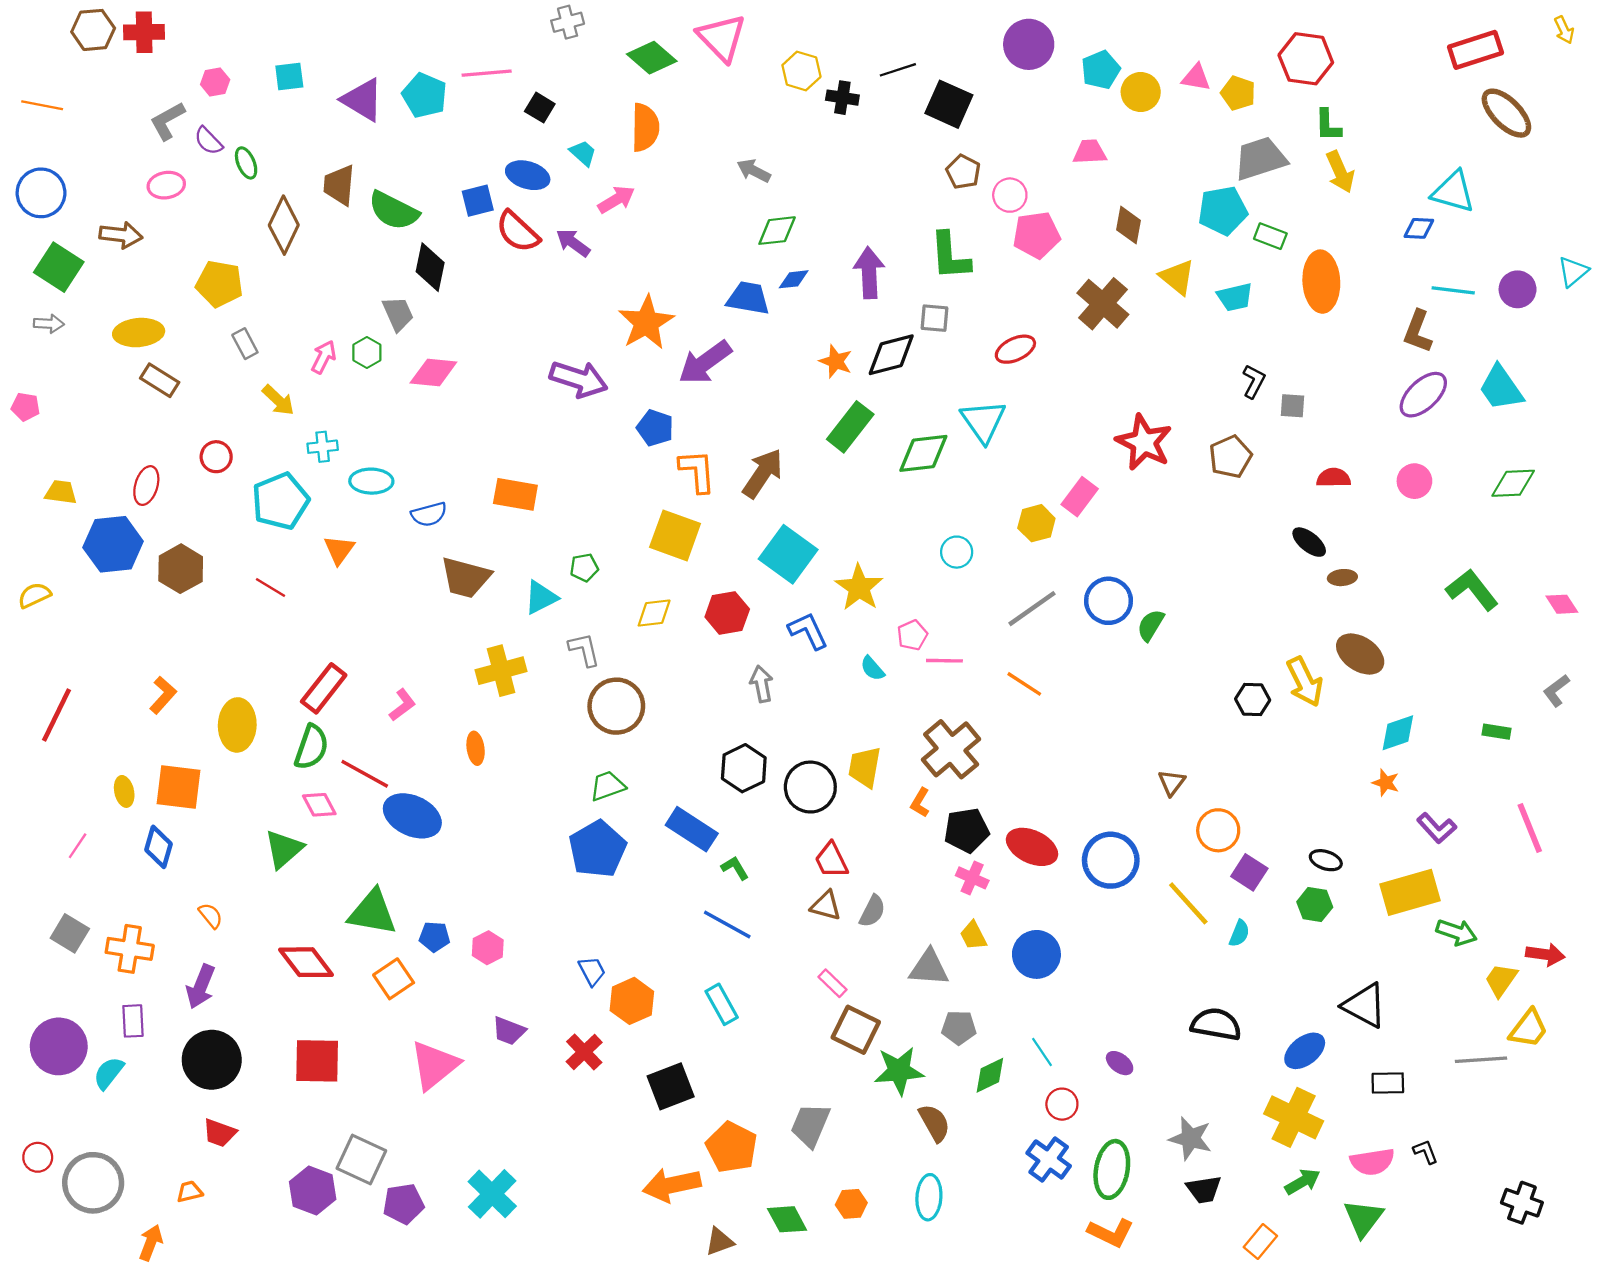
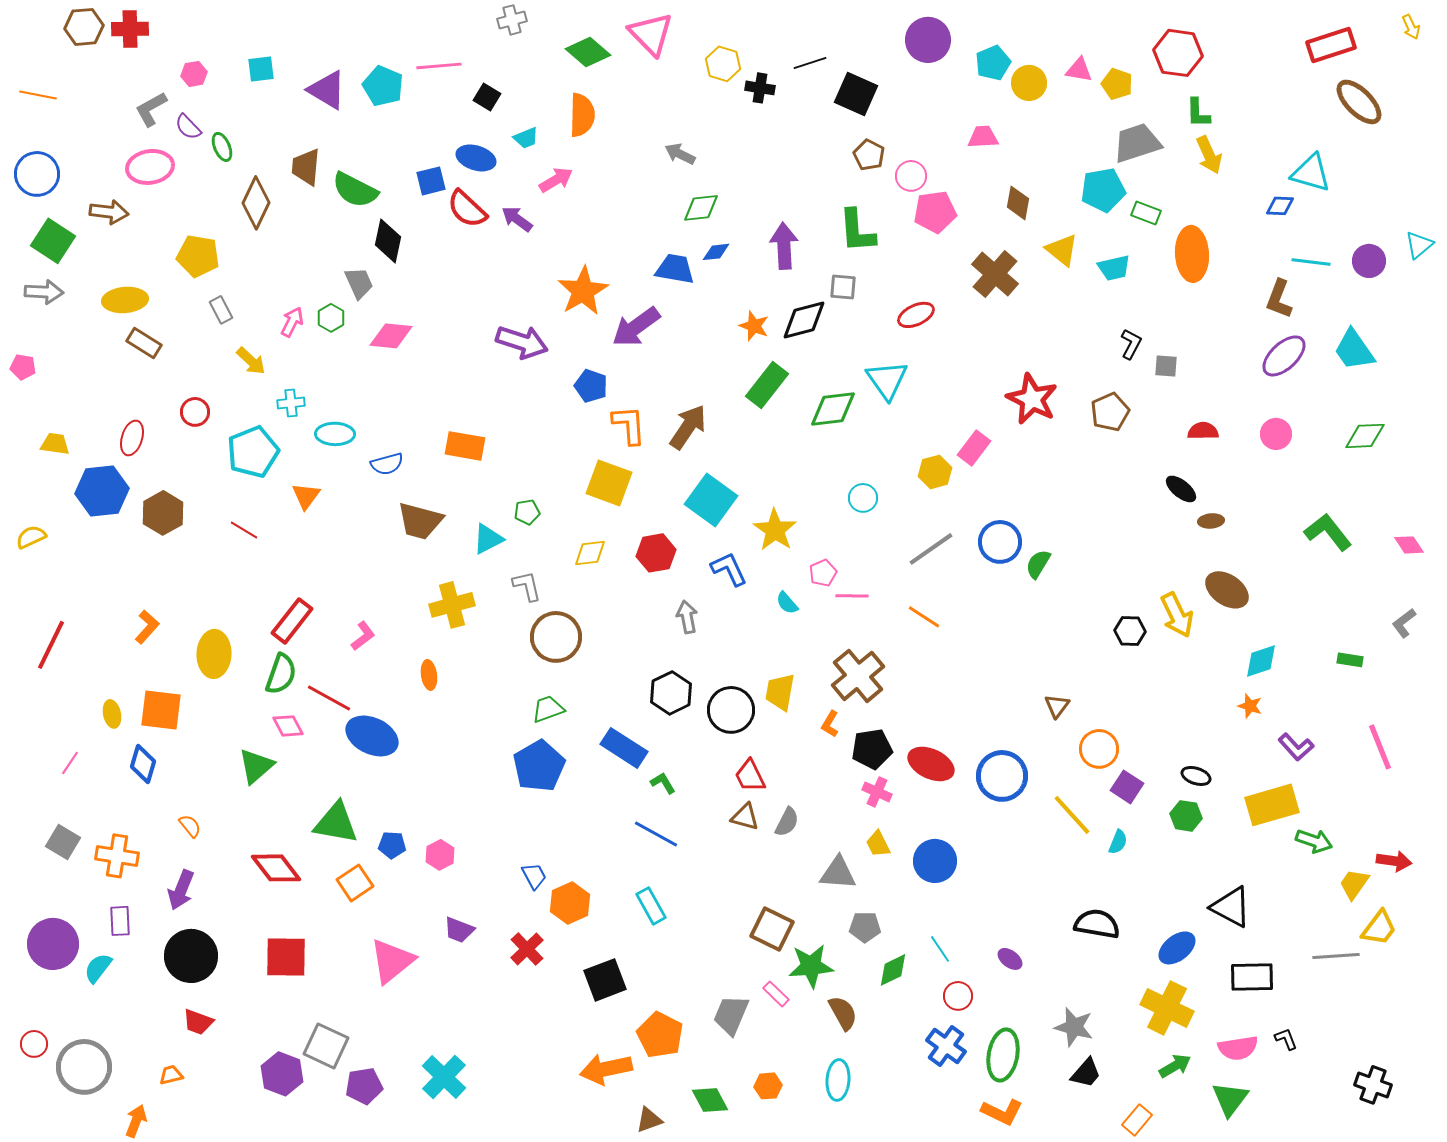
cyan trapezoid: (583, 153) -> (526, 138), turned 116
pink ellipse: (166, 185) -> (150, 167), size x1.4
gray arrow: (49, 324) -> (44, 292), size x1.4
pink rectangle: (832, 983) -> (776, 994), moved
black rectangle: (1388, 1083) -> (1252, 977), size x1.4
black trapezoid: (1204, 1189) -> (1086, 1073), turned -40

